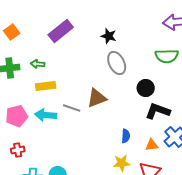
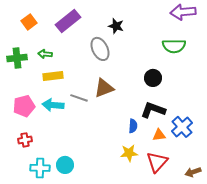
orange square: (12, 32) -> (29, 22), moved
gray ellipse: (117, 63) -> (100, 49), moved
black L-shape: (158, 111) -> (153, 110), moved

